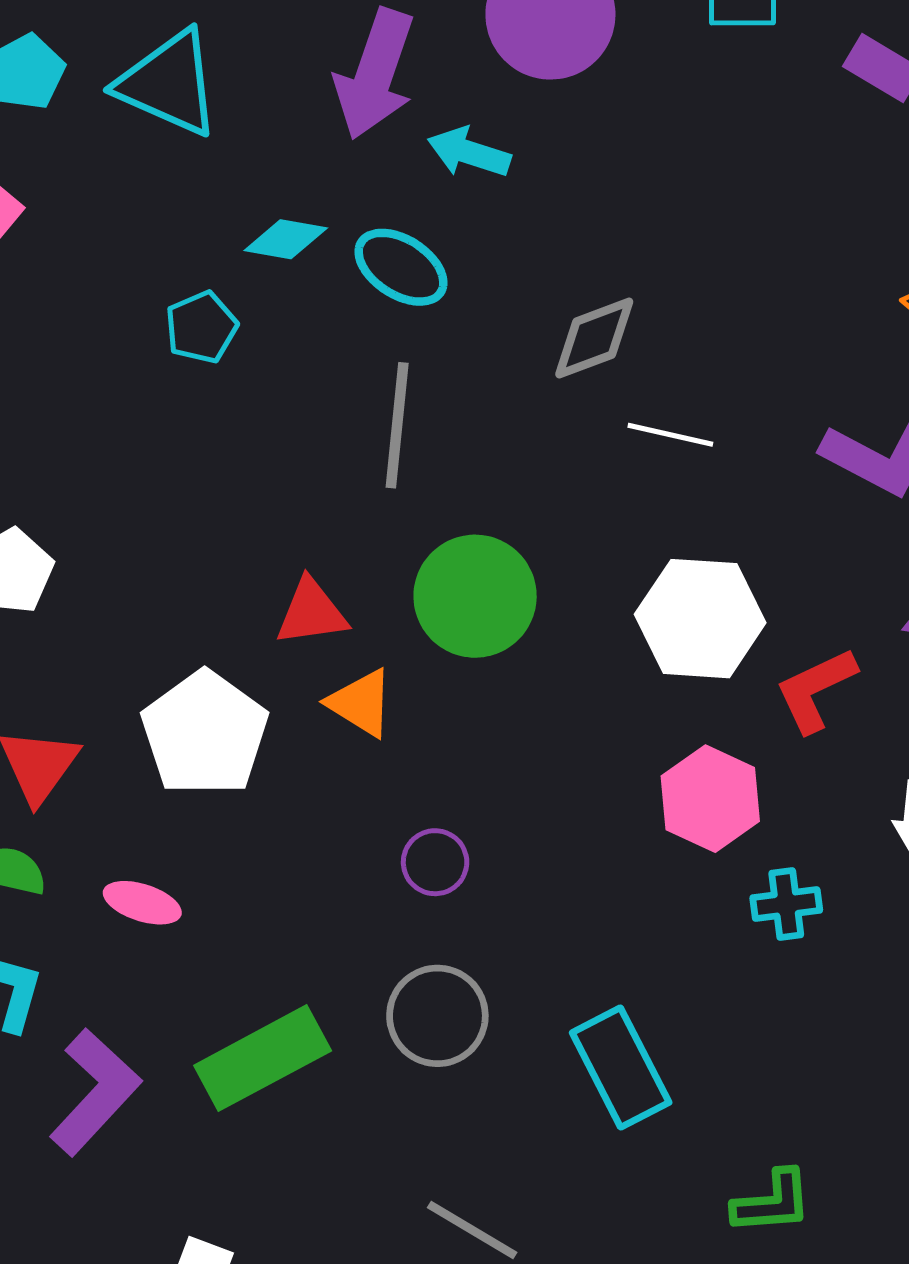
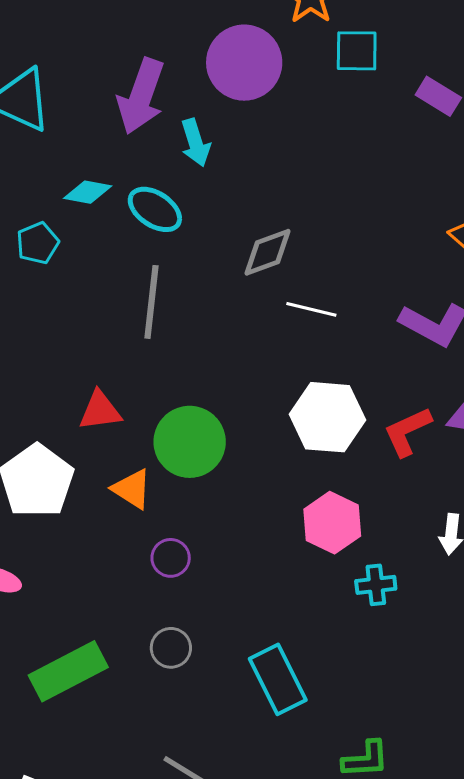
cyan arrow: (469, 152) -> (195, 143), turned -126
green circle: (475, 596) -> (190, 442), moved
red L-shape: (816, 690) -> (407, 432), moved
orange triangle: (361, 703) -> (132, 489), moved
gray circle: (437, 1016) -> (171, 648), size x0.7

